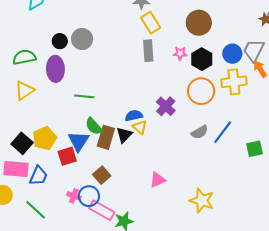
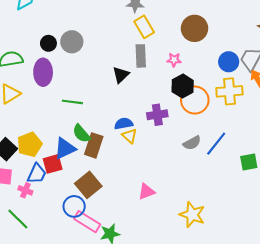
black hexagon: (202, 59) -> (183, 86), moved
purple cross: (166, 106) -> (157, 115), turned 36
black triangle: (124, 135) -> (121, 75), moved
blue triangle: (78, 141) -> (65, 148), turned 30
brown square: (102, 175) -> (88, 185), size x1.4
blue trapezoid: (38, 176) -> (37, 174), moved
pink cross: (74, 196) -> (25, 190), moved

